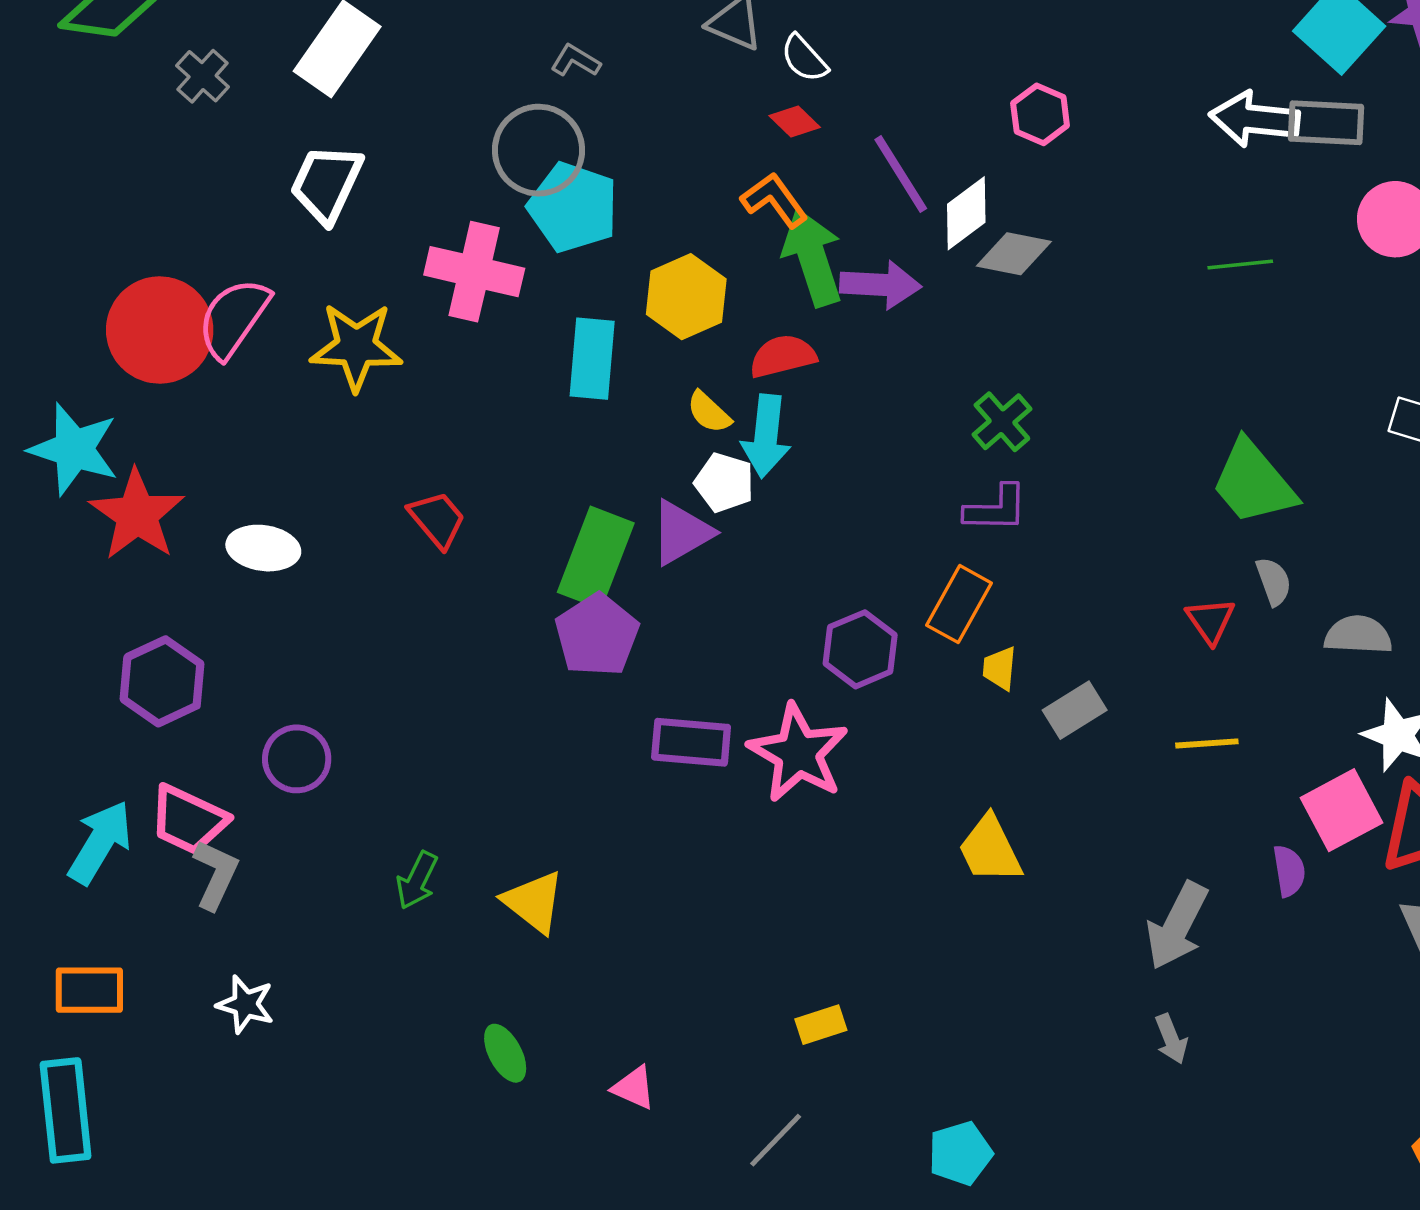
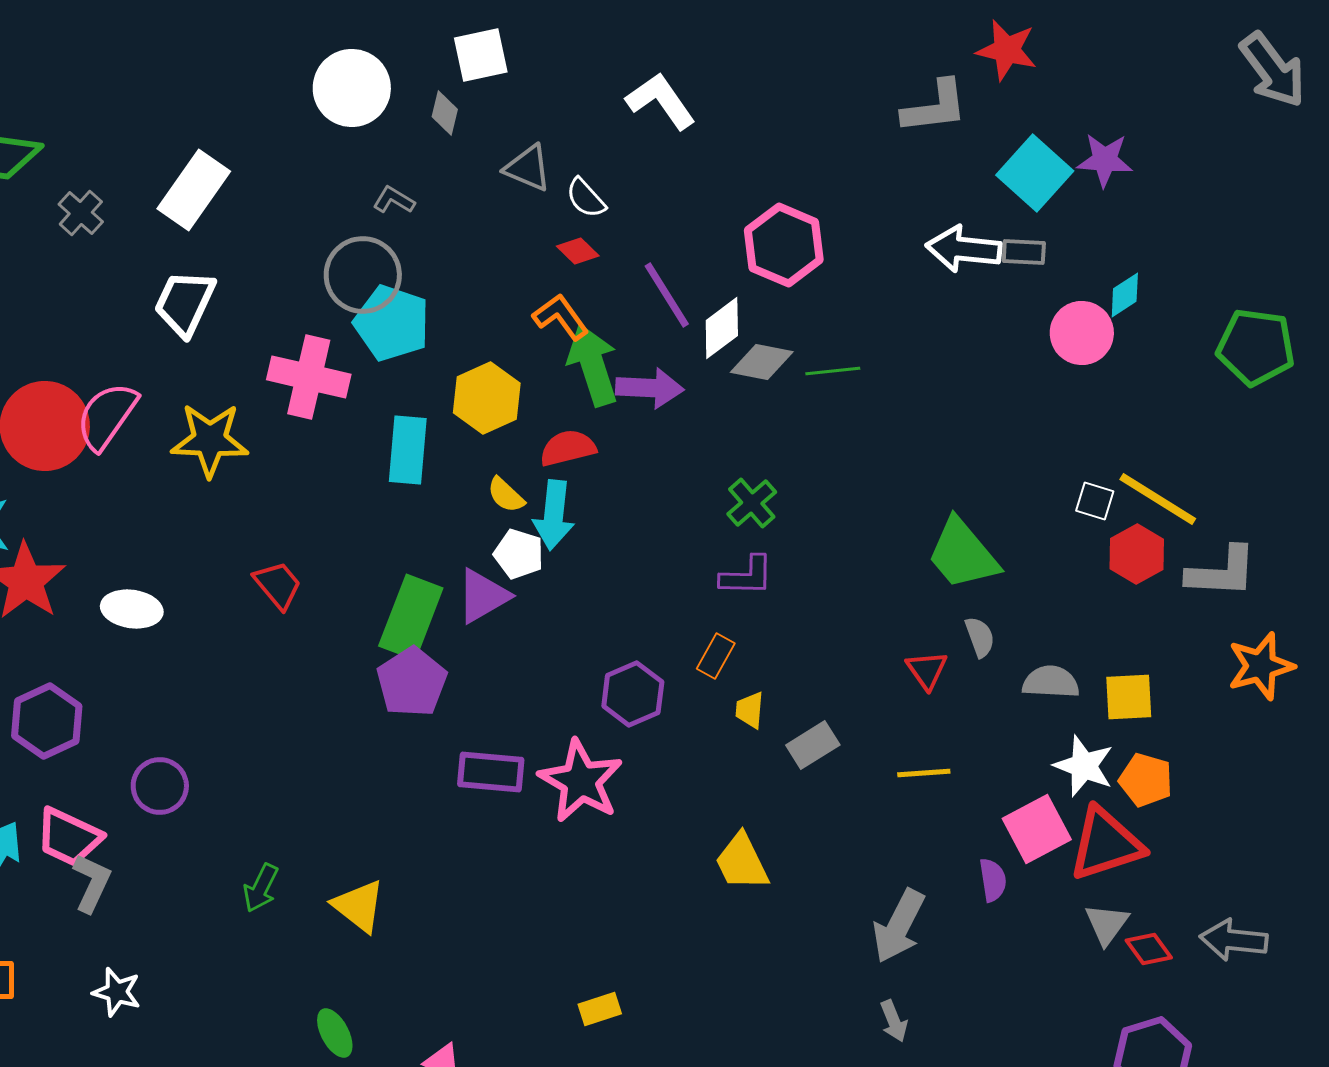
pink hexagon: (1040, 114) -> (784, 245), size x1.6
gray rectangle: (1326, 123) -> (1024, 252), size x0.7
green line: (1240, 264) -> (833, 371), moved
orange rectangle: (959, 604) -> (716, 656), size x0.7

